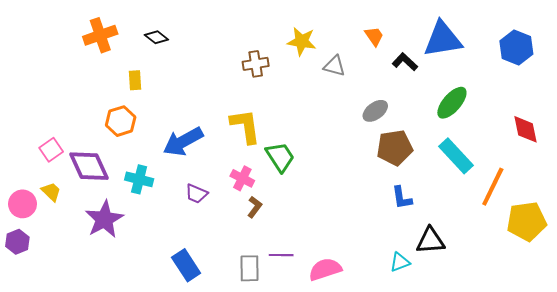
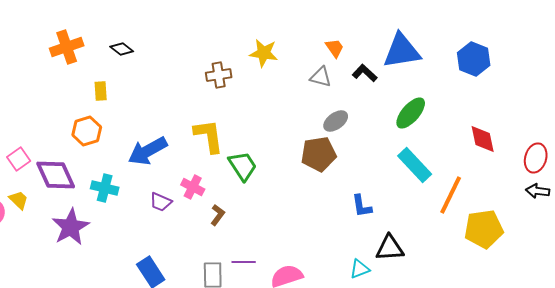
gray triangle: (334, 66) -> (321, 77), moved
brown pentagon: (395, 148) -> (319, 154), moved
pink cross: (242, 178) -> (193, 187), moved

